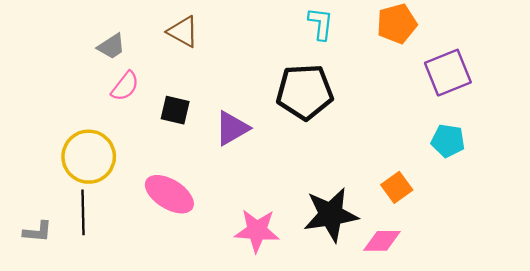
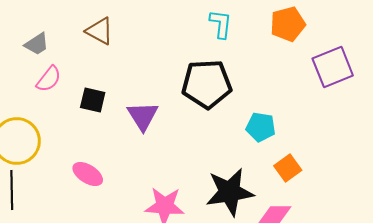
purple triangle: (232, 128) -> (143, 116), turned -32
cyan pentagon: (448, 141) -> (261, 127), moved
pink ellipse: (169, 194) -> (88, 174), size x0.7

